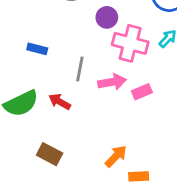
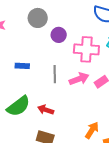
purple circle: (107, 17) -> (59, 35), moved
red arrow: (60, 102) -> (46, 110), moved

